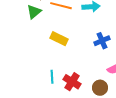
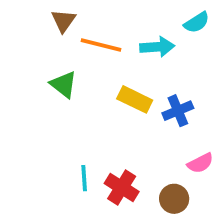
green triangle: (34, 12) -> (63, 84), moved, turned -42
yellow rectangle: (59, 39) -> (135, 99), moved

